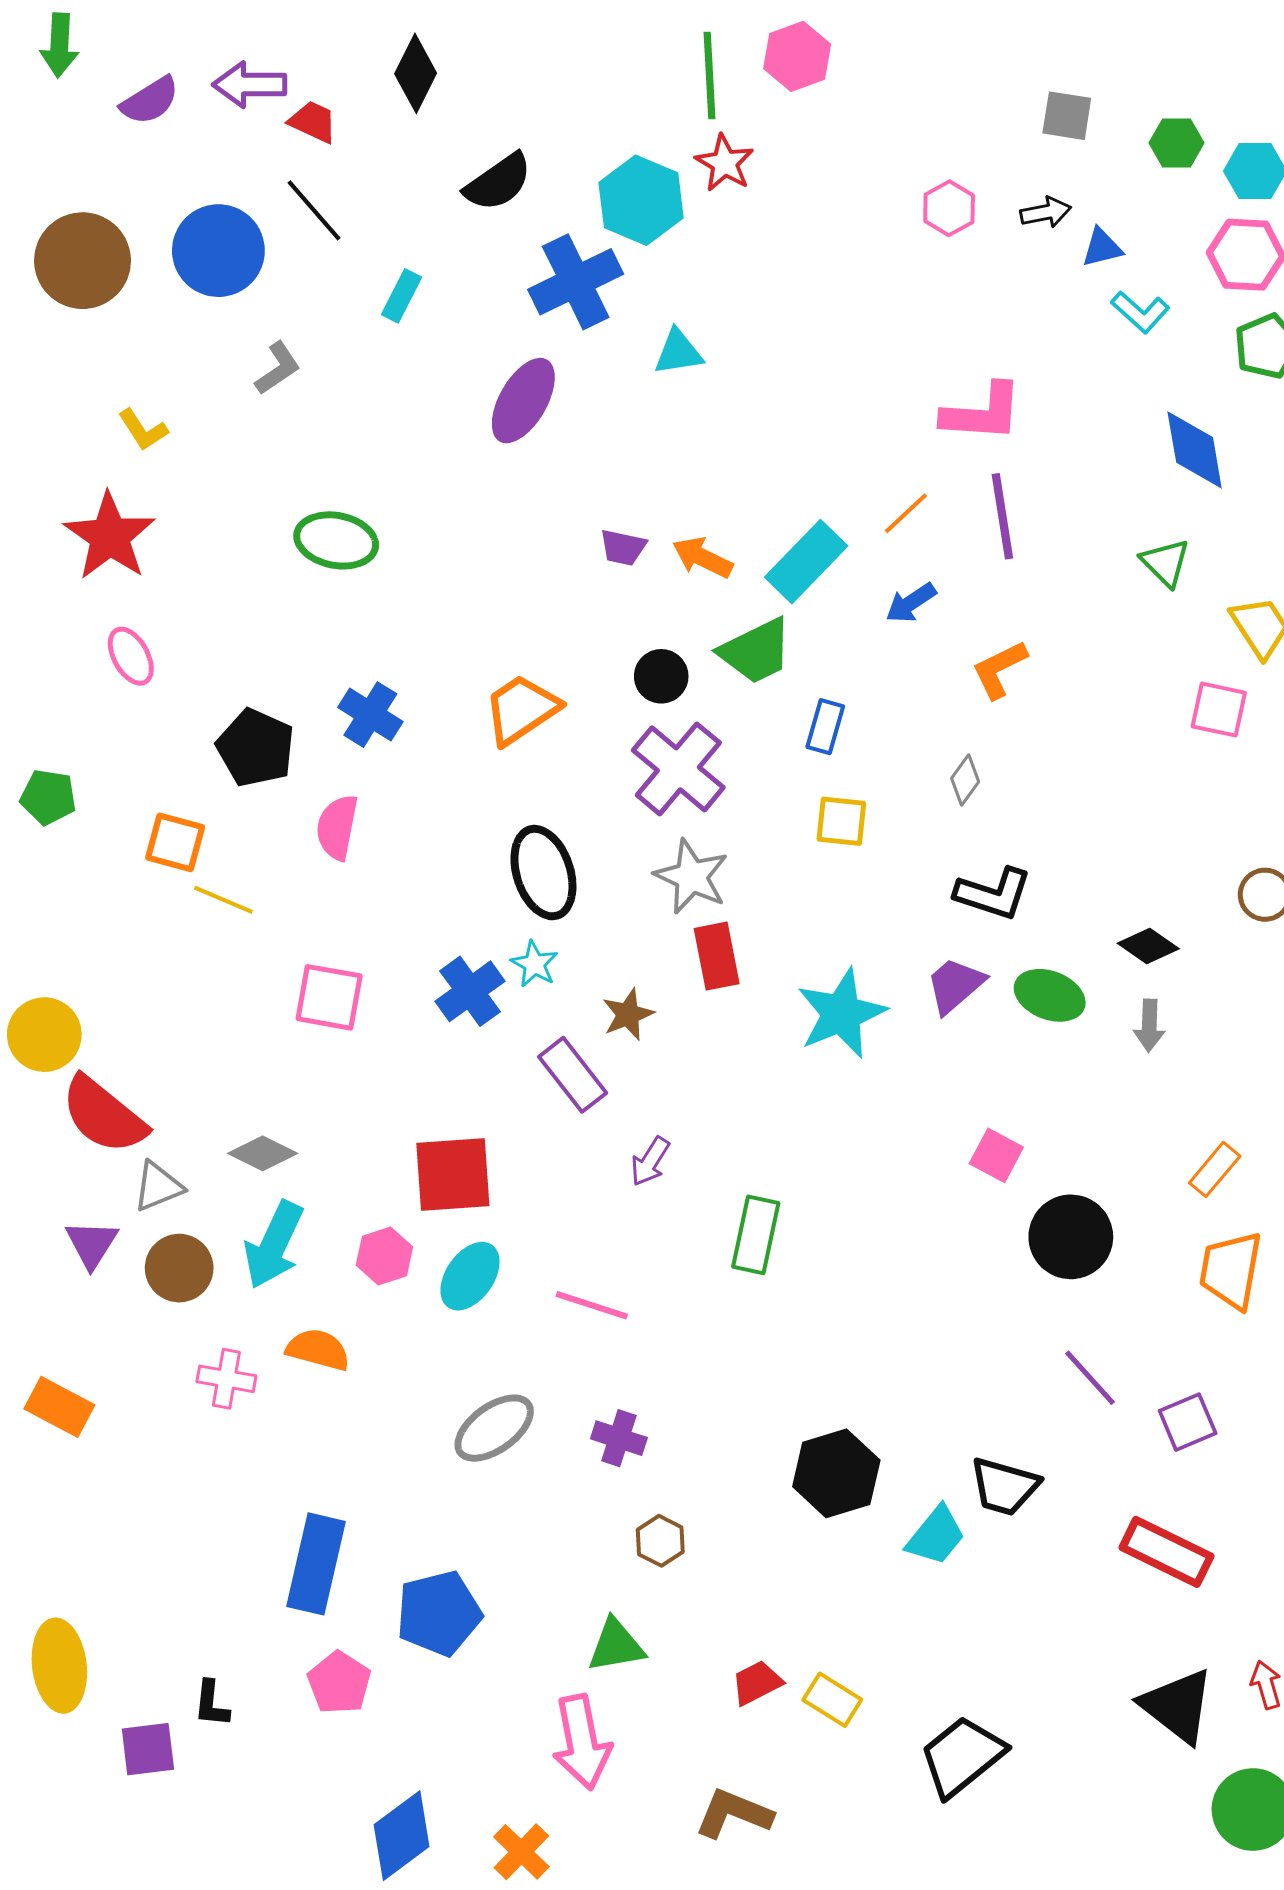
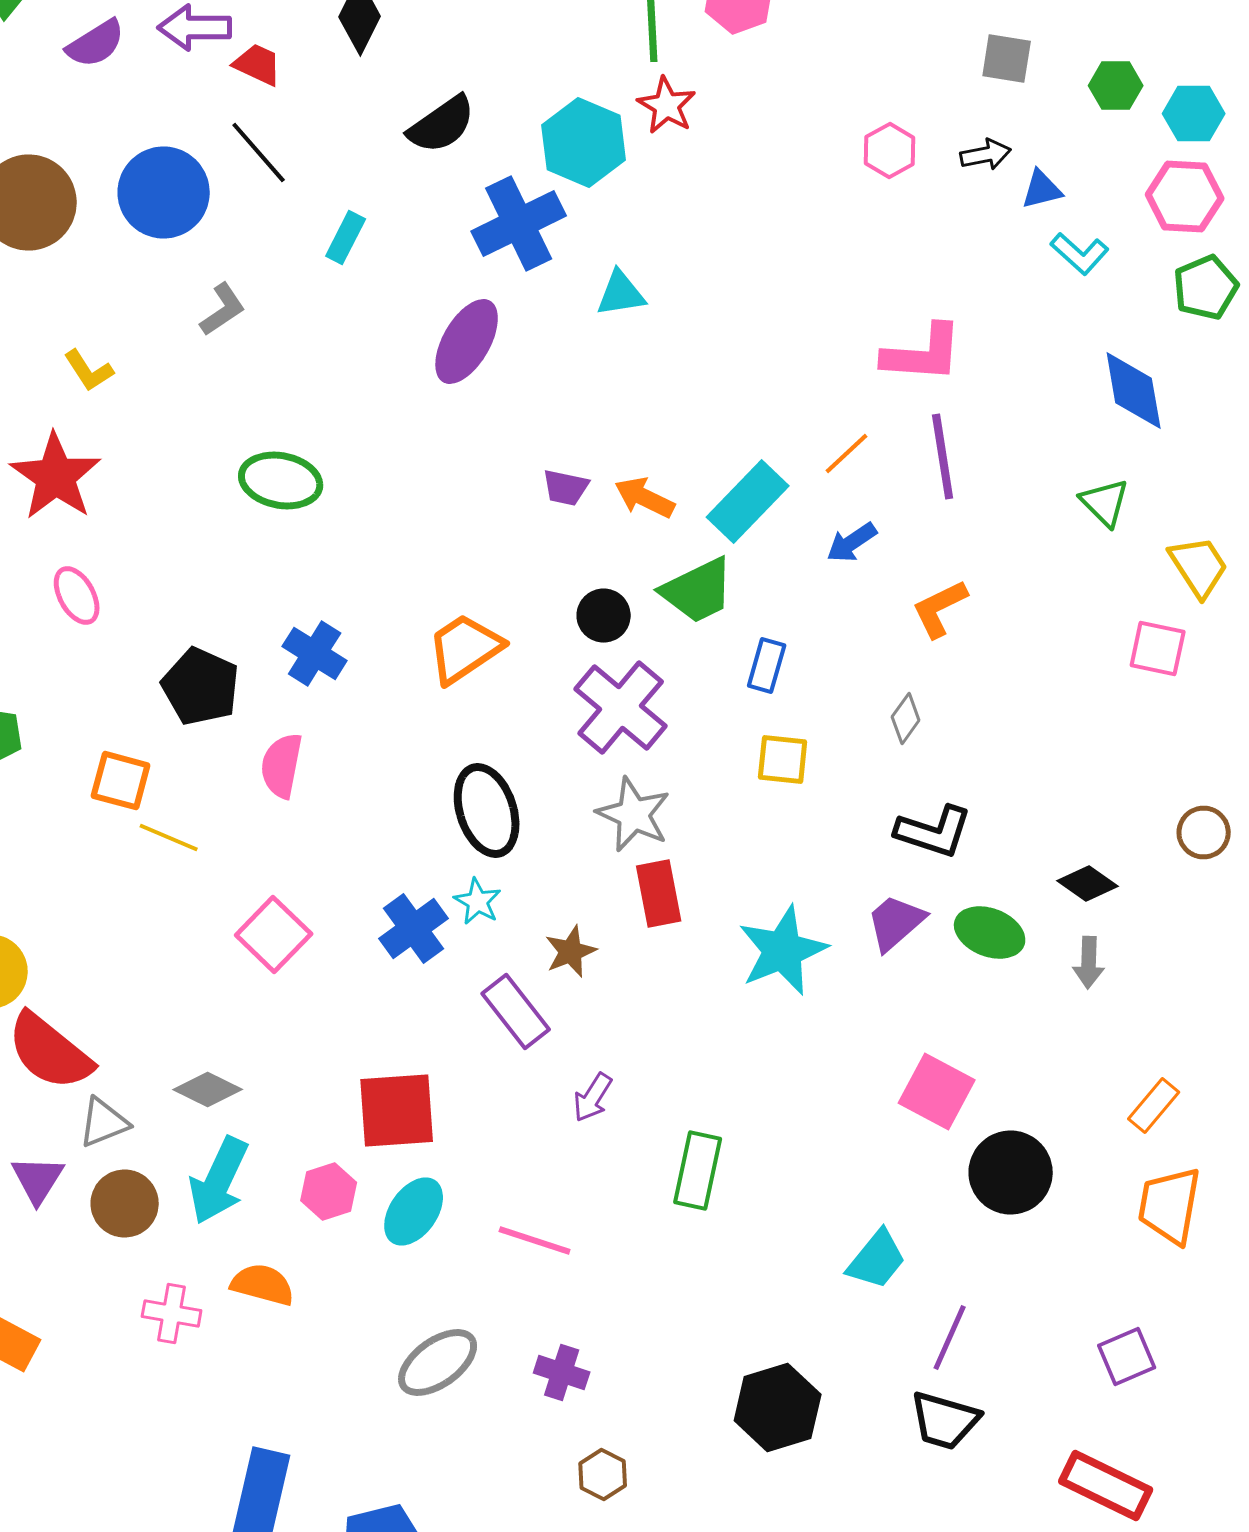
pink square: (329, 997) -> (274, 934), turned 34
pink square: (996, 1155) -> (937, 1092), size x1.4
purple line: (1090, 1378) -> (950, 1338), moved, turned 66
cyan trapezoid: (936, 1536) -> (877, 1260), moved

